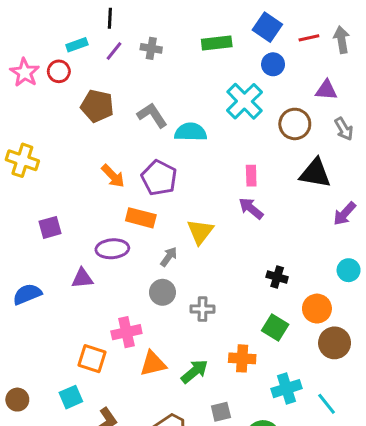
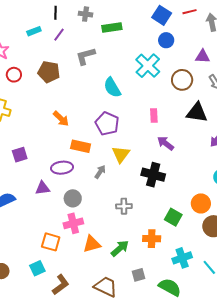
red line: (309, 38) -> (190, 12), moved
green rectangle: (217, 43) -> (112, 27), moved
gray cross: (151, 48) -> (86, 14), moved
red circle: (59, 71) -> (14, 75), moved
gray L-shape: (152, 115) -> (85, 56), moved, turned -70
cyan semicircle: (191, 132) -> (112, 87), turned -120
purple pentagon: (159, 178) -> (107, 124), moved
purple arrow: (251, 208) -> (165, 143), moved
black cross: (277, 277) -> (153, 175), moved, size x1.6
gray circle: (162, 292) -> (73, 198), moved

